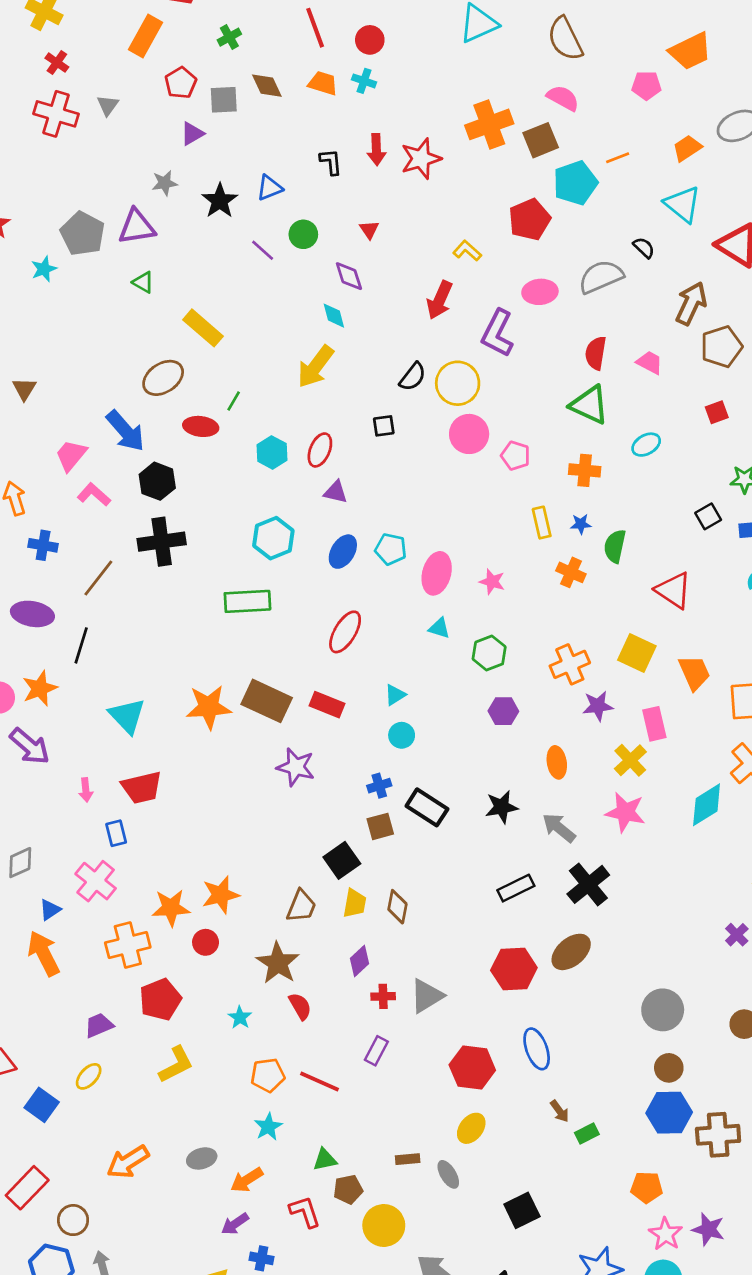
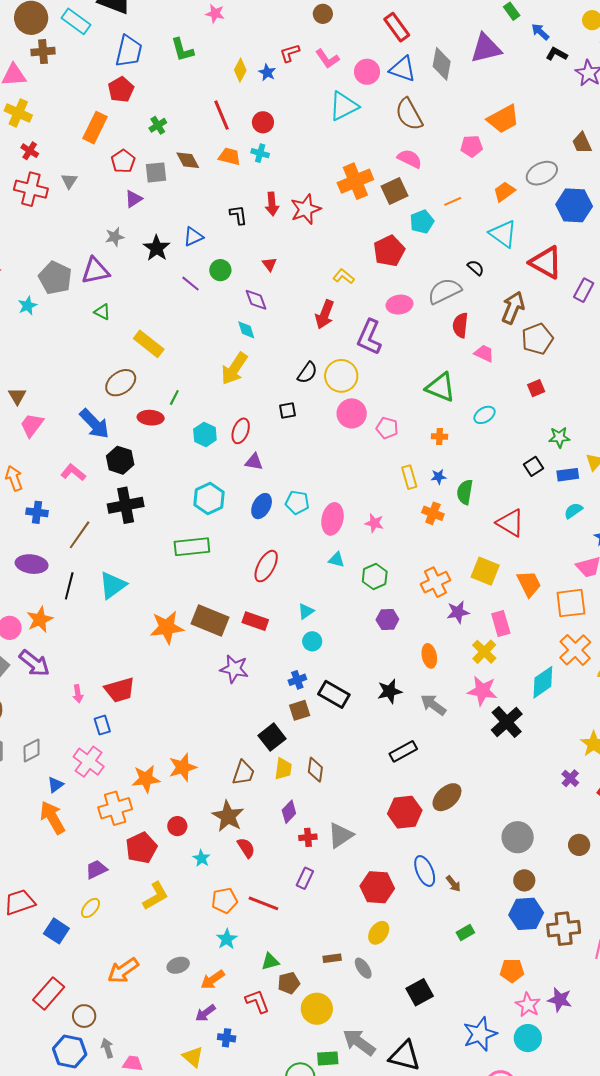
cyan pentagon: (575, 183) -> (422, 222), size x0.7
red semicircle: (596, 353) -> (460, 325), moved
pink trapezoid: (71, 455) -> (32, 425), moved
orange cross: (585, 470) -> (439, 437), size x0.7
cyan triangle: (127, 716) -> (113, 585), moved, turned 40
black cross: (588, 884) -> (507, 722), moved
red circle: (206, 942) -> (177, 826), moved
brown arrow: (560, 1111) -> (453, 884), moved

